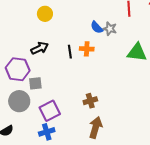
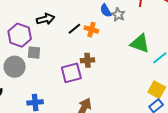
black line: (70, 52) -> (74, 29), turned 48
brown cross: (90, 101) -> (87, 60), moved
purple square: (50, 111) -> (71, 73), moved

